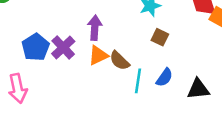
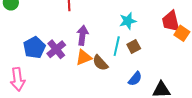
brown square: (160, 37) -> (134, 46), turned 32
cyan line: (138, 81) -> (117, 46), moved

